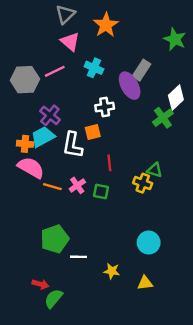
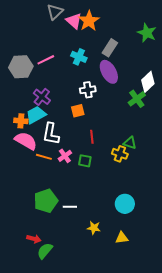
pink triangle: (70, 42) -> (74, 21), moved
gray rectangle: (141, 70) -> (110, 48), moved
white L-shape: (73, 145) -> (51, 134), moved
white line: (78, 257) -> (70, 207), moved

